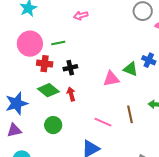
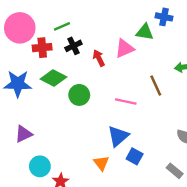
green line: (58, 43) -> (62, 26), moved
red arrow: (71, 94) -> (99, 58), moved
blue star: (17, 103) -> (18, 84), moved, turned 30
green circle: (53, 125) -> (79, 95), moved

